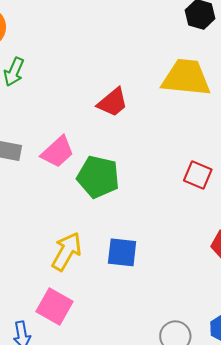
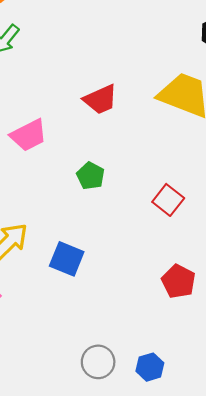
green pentagon: (98, 177) -> (91, 176), moved, size x0.6

